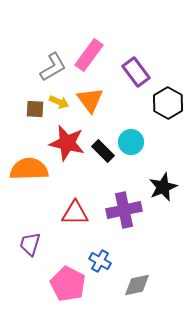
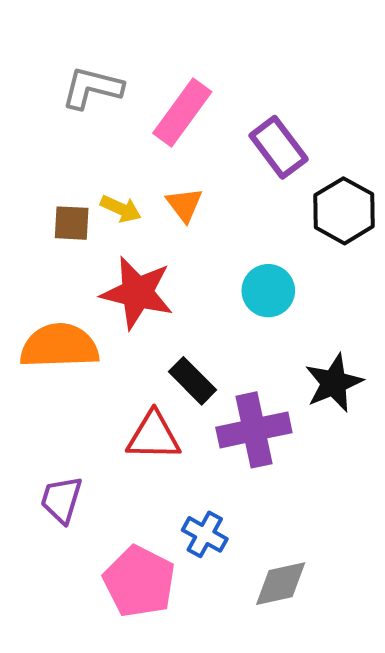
gray L-shape: (53, 67) -> (92, 88), moved, turned -136
orange triangle: (90, 100) -> (184, 205), size x0.7
black rectangle: (103, 151) -> (192, 381), moved

